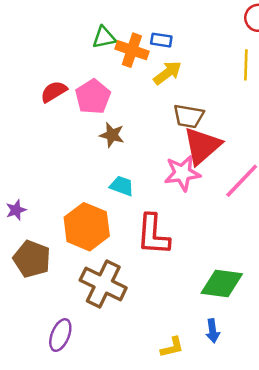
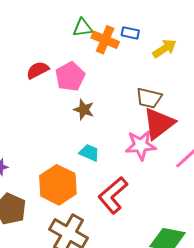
yellow arrow: (168, 73) -> (165, 49), moved
red L-shape: (153, 235) -> (113, 195), turned 42

